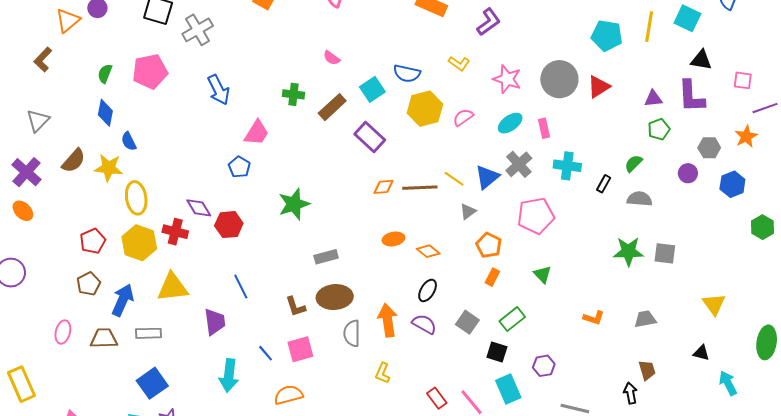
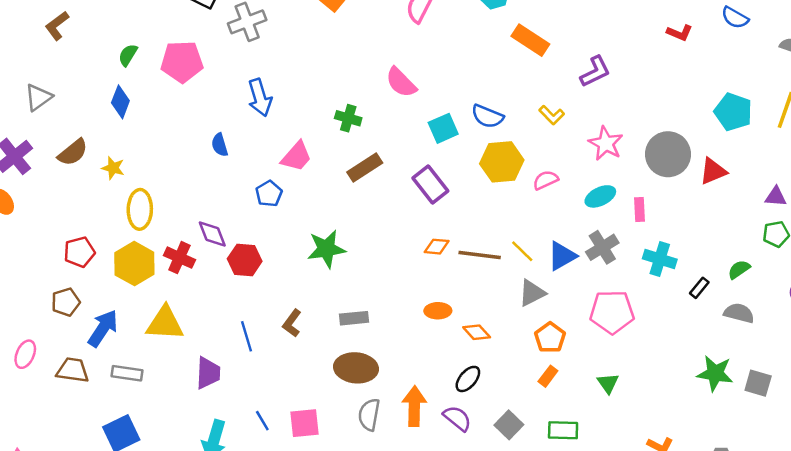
pink semicircle: (332, 58) -> (401, 82), size x1.6
brown rectangle: (332, 107) -> (365, 168), moved
blue semicircle: (129, 141) -> (220, 145), moved
yellow star: (109, 168) -> (113, 168), size x0.7
gray triangle: (468, 211) -> (532, 293), size x1.4
brown L-shape: (296, 307) -> (292, 323), moved, turned 45
green rectangle: (512, 319) -> (563, 430), turned 30

